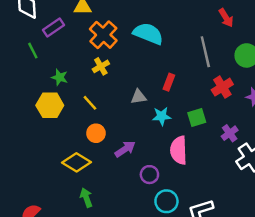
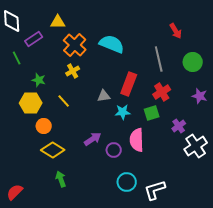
red rectangle: (169, 82) -> (129, 84), size x1.6
red cross: (222, 87) -> (162, 92), moved
orange circle: (96, 133) -> (44, 126), moved
purple circle: (149, 175) -> (114, 150), moved

